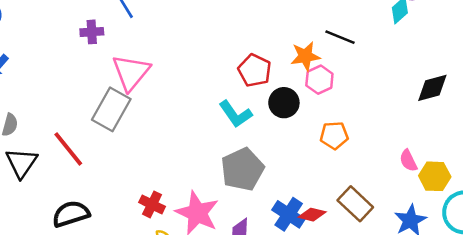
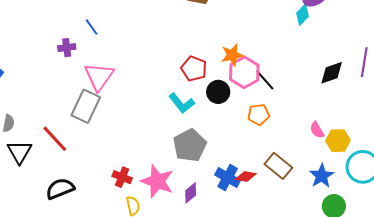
black line: (340, 37) -> (265, 80), moved, turned 30
pink hexagon: (319, 80) -> (244, 72), size x1.4

